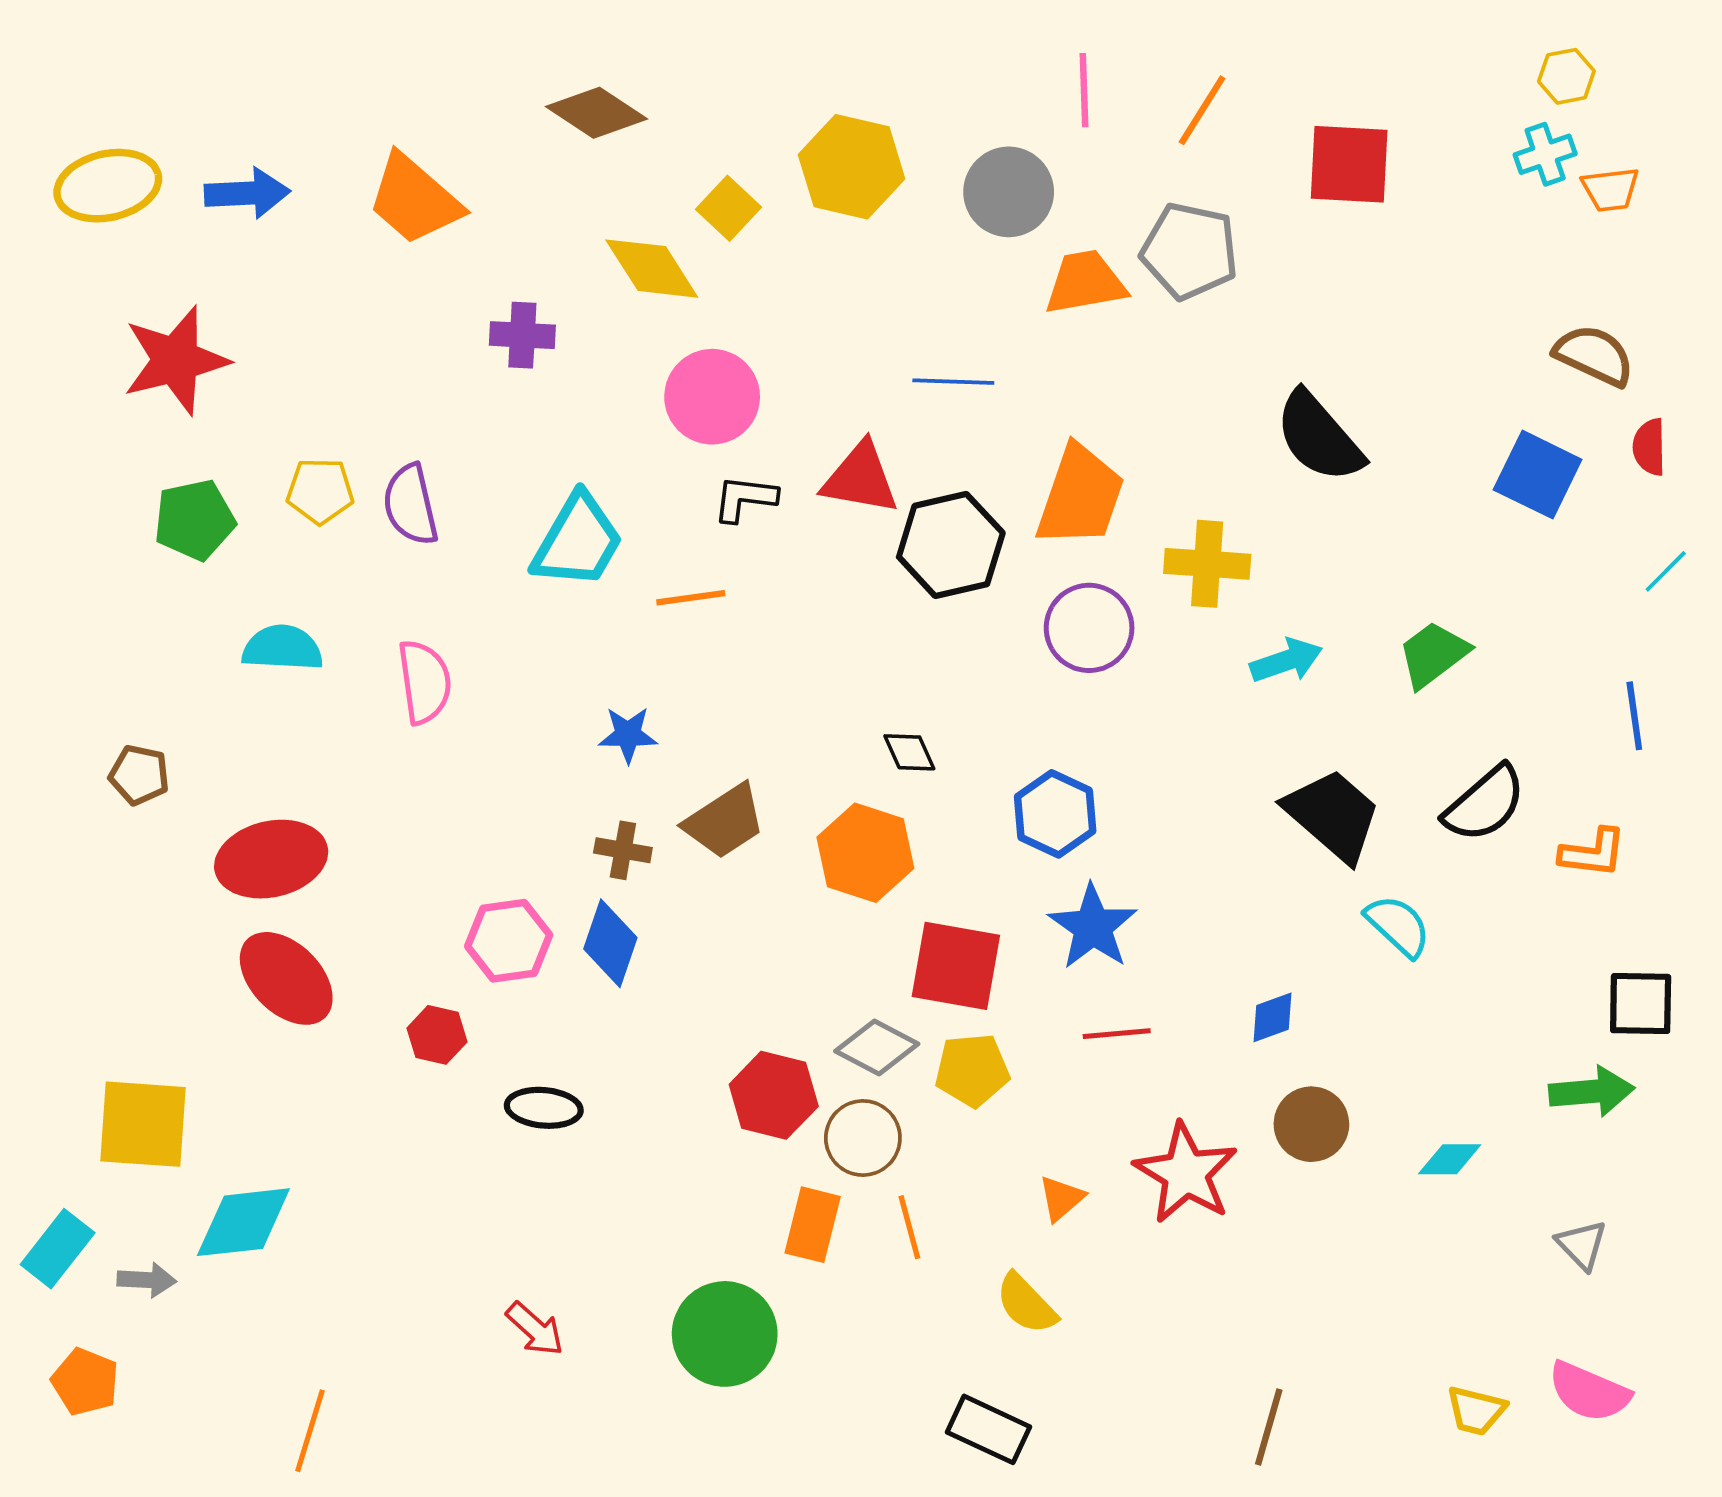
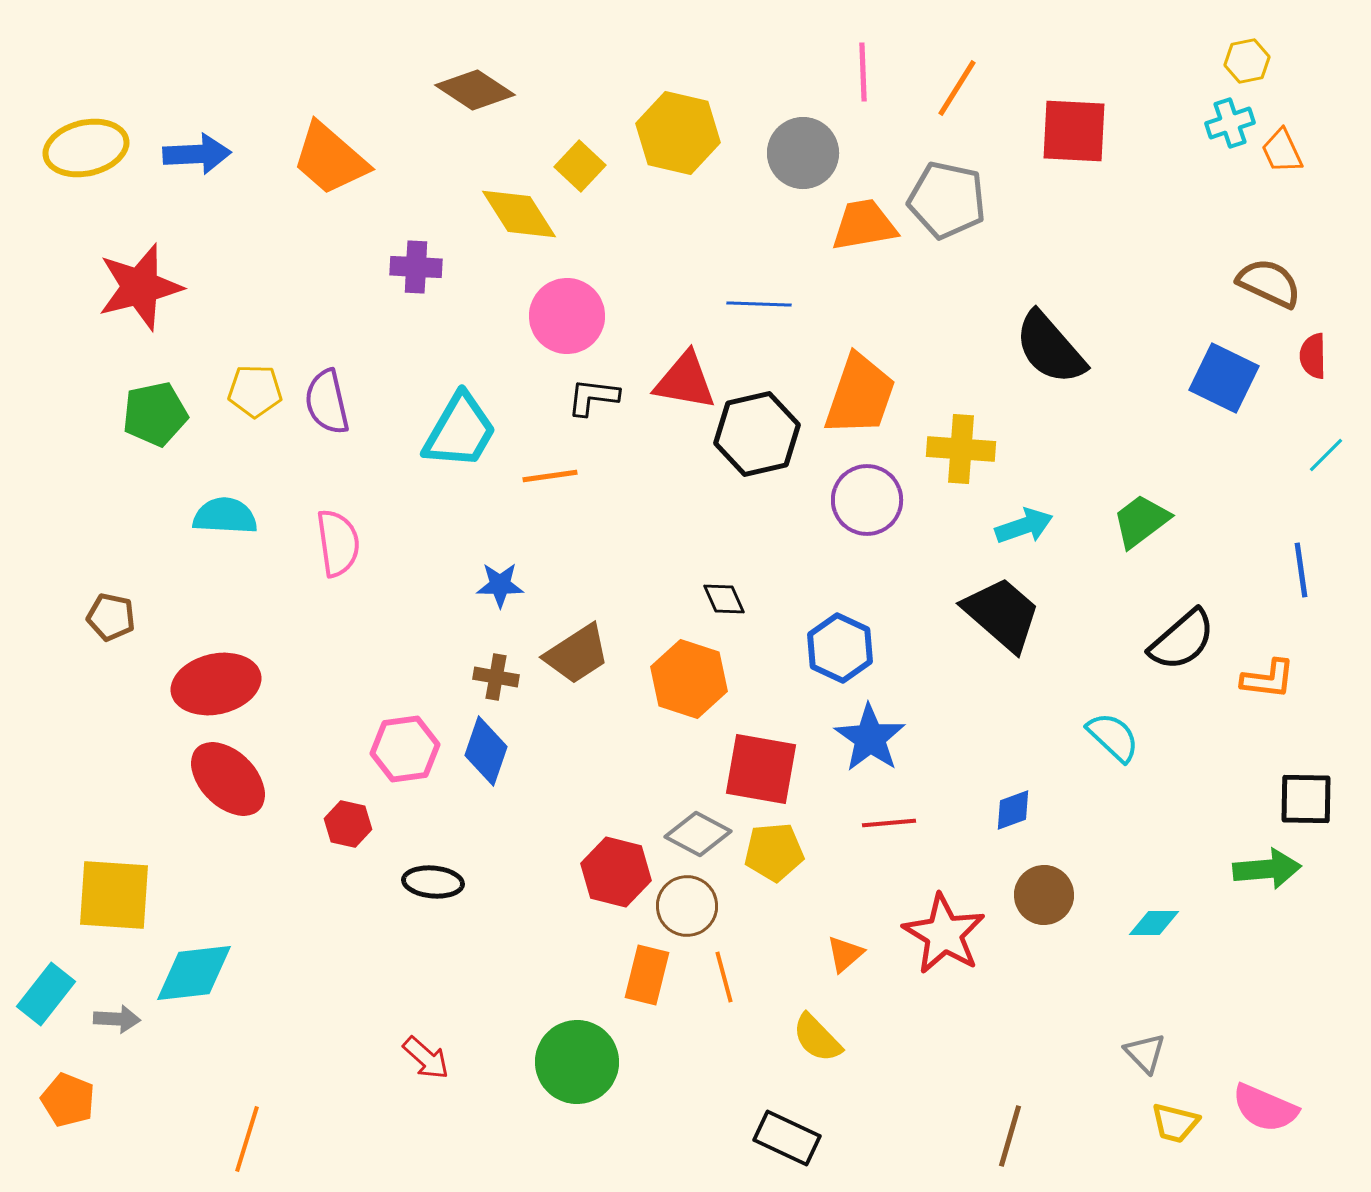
orange trapezoid: (1610, 189) -> (1282, 151), turned 72
black trapezoid: (1333, 815) -> (1002, 614), moved
gray triangle: (1582, 1245) -> (1145, 1053), moved

